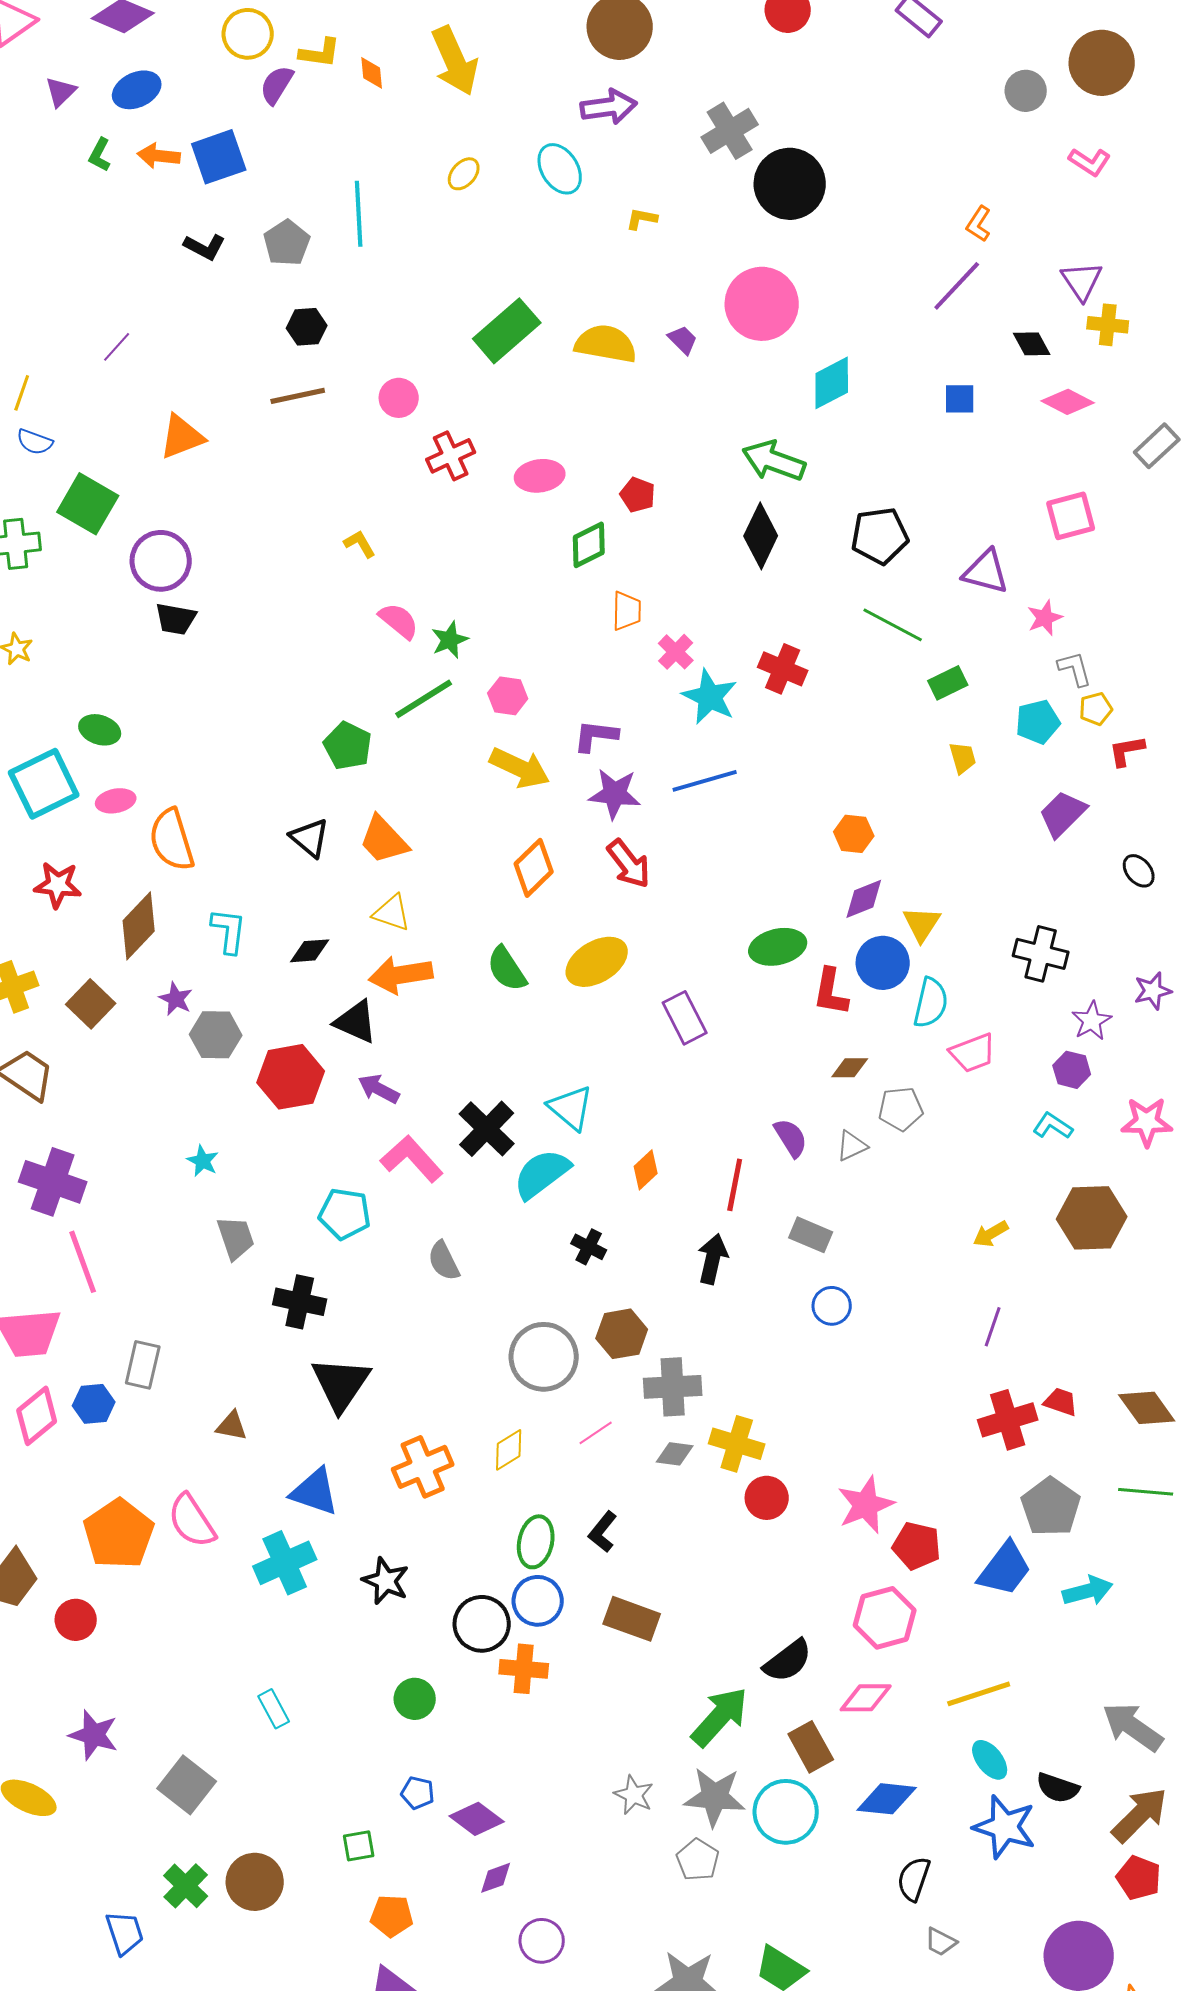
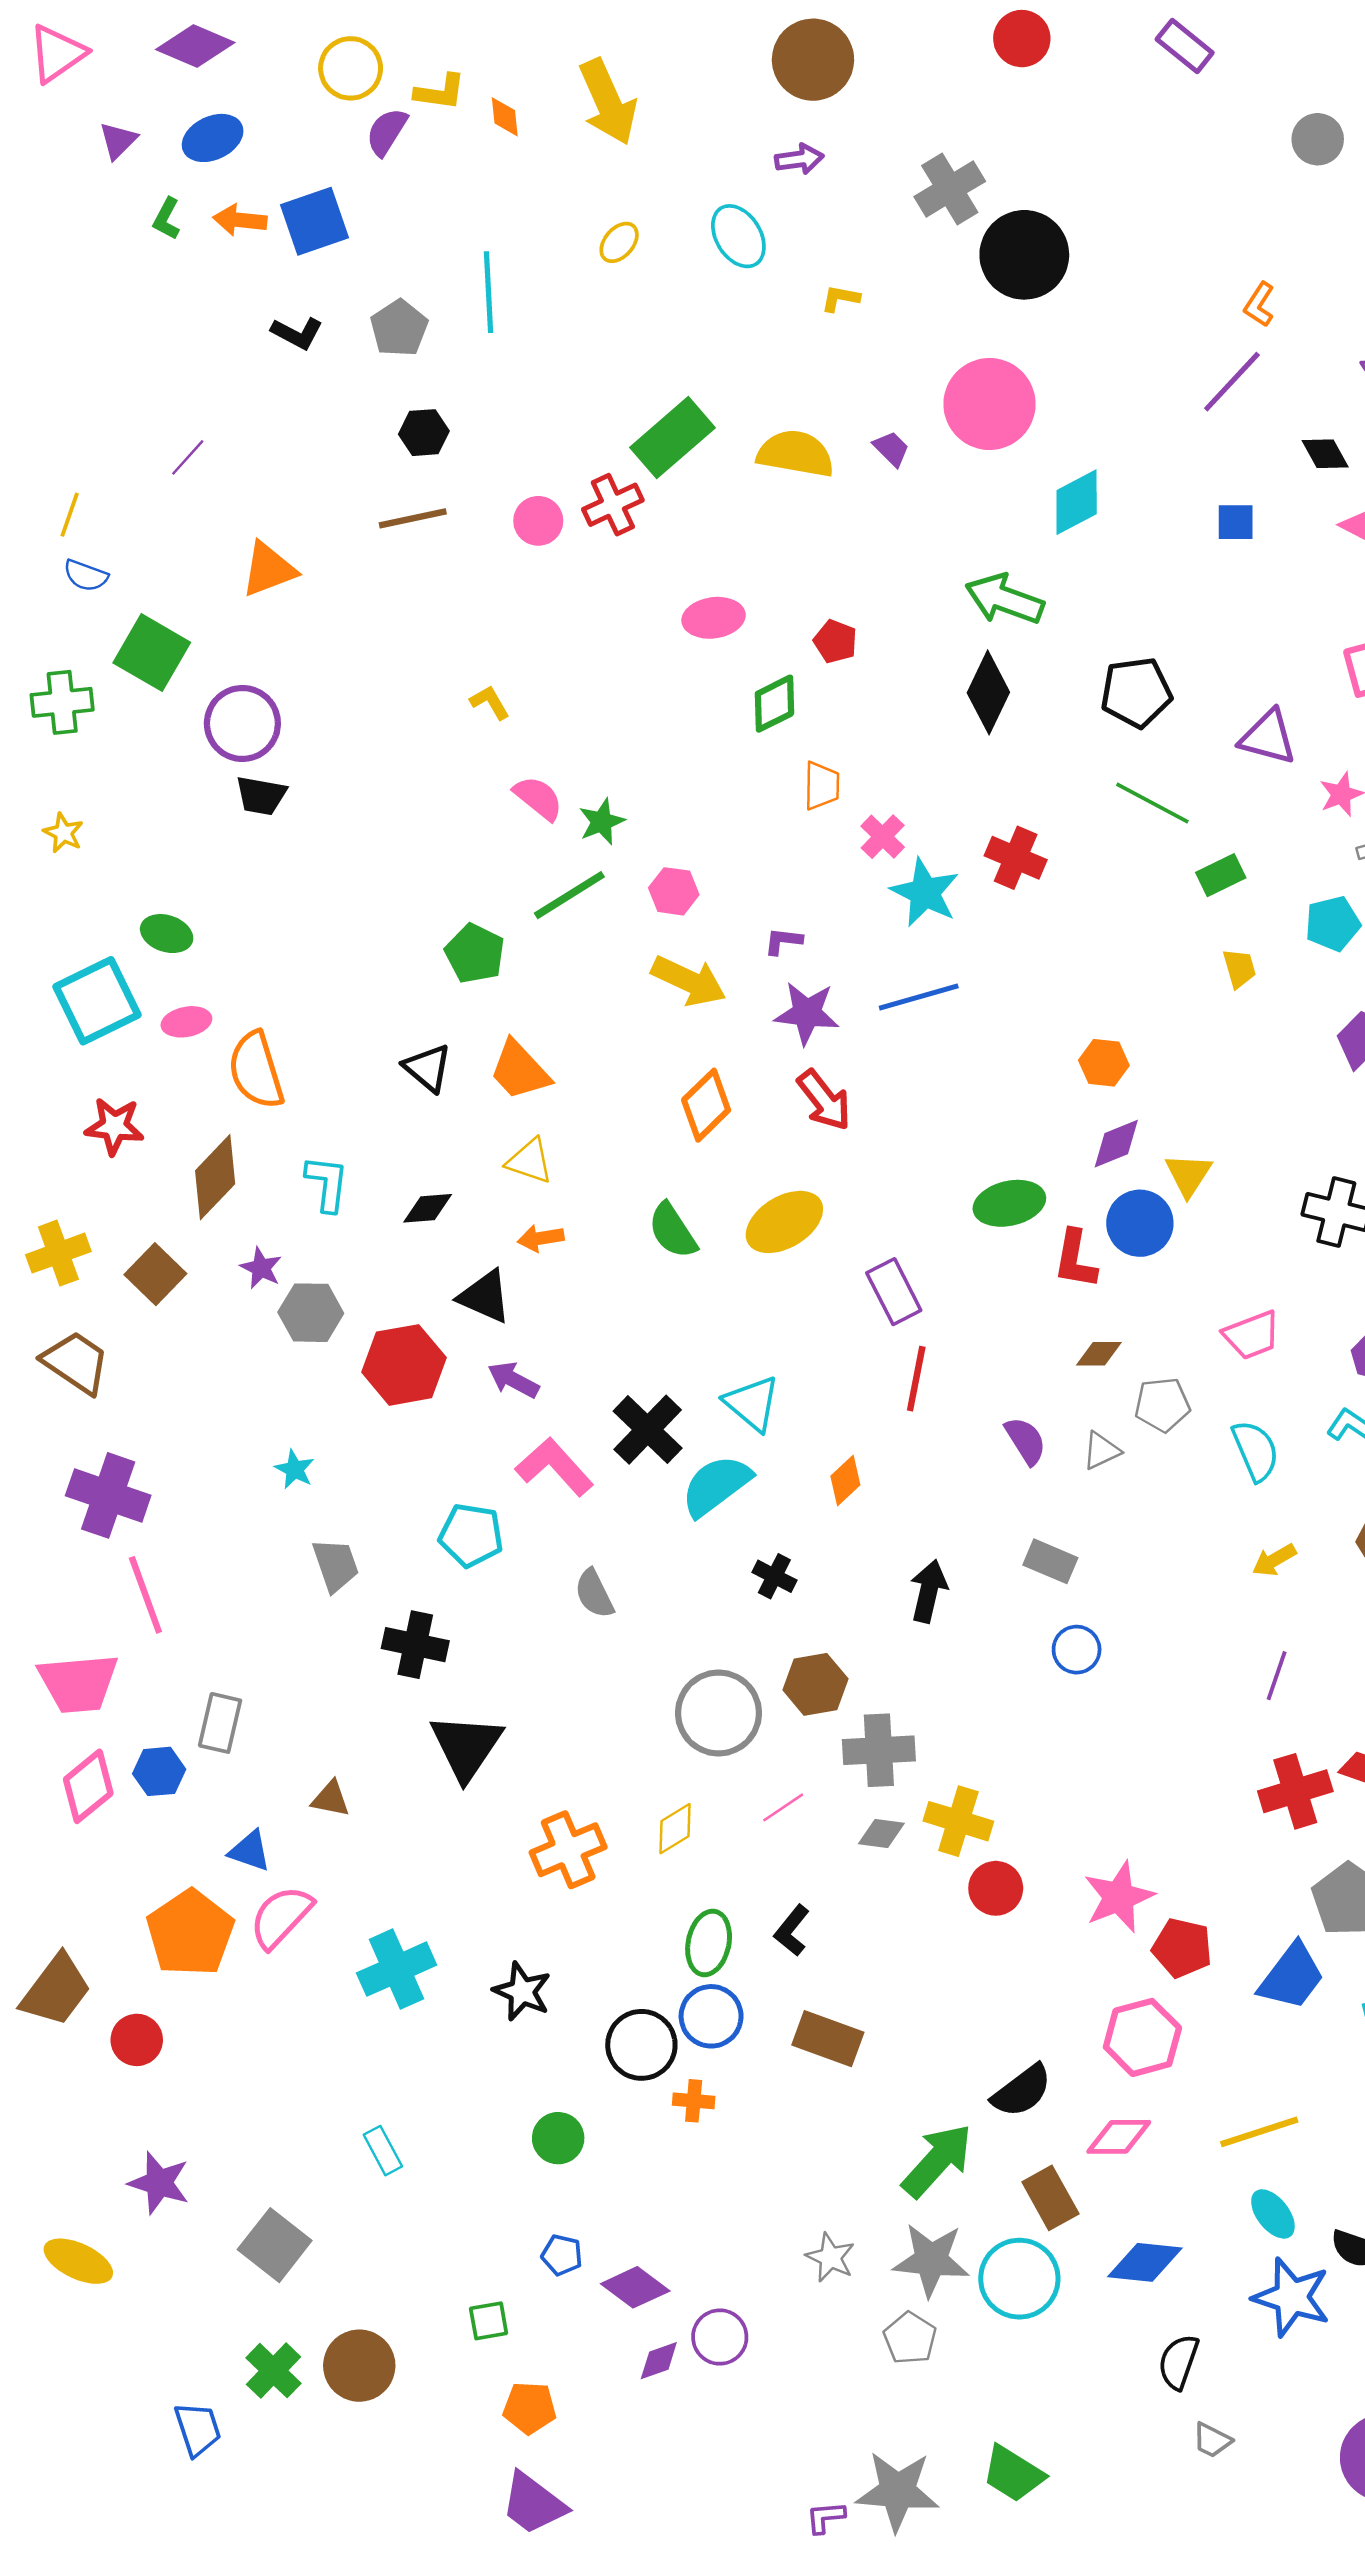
purple arrow: (609, 107) -> (799, 159), size x0.7
red cross: (451, 456) -> (613, 505), moved
purple L-shape: (596, 736) -> (783, 941), size x0.7
orange arrow: (401, 975) -> (541, 1238), size x0.6
cyan semicircle: (931, 1003) -> (1256, 1451), moved, turned -36
red line: (735, 1185) -> (916, 1379), moved
blue triangle: (315, 1492) -> (250, 1851), moved, size x0.7
pink semicircle: (192, 1521) -> (281, 1917), turned 76
orange cross: (524, 1669) -> (694, 2101), size x0.7
purple circle: (542, 1941) -> (720, 2337), moved

